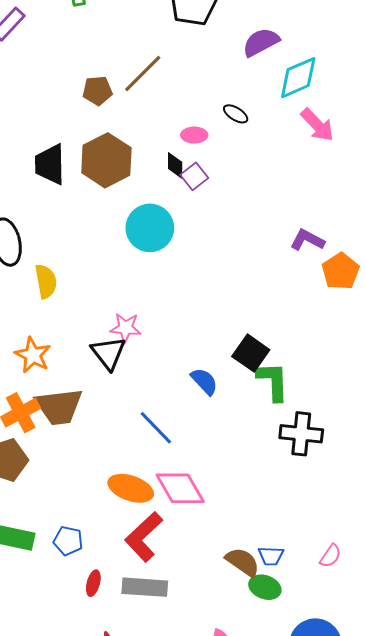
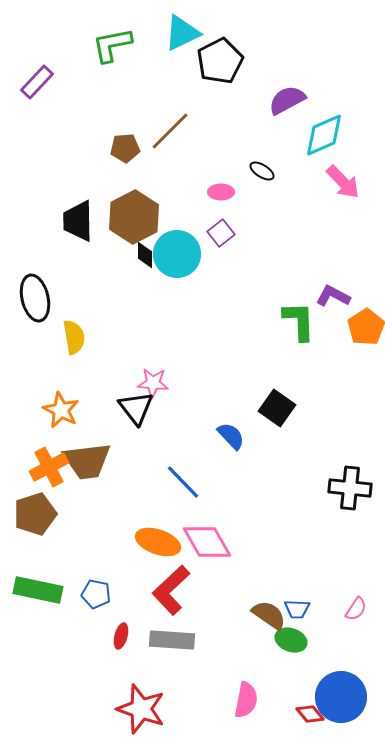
black diamond: (175, 165) -> (145, 255), moved
cyan circle: (150, 228) -> (177, 254), moved
green L-shape: (273, 381) -> (299, 321), moved
black cross: (301, 434) -> (350, 488), moved

